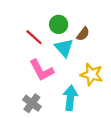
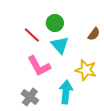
brown semicircle: (83, 34) -> (94, 34), moved

